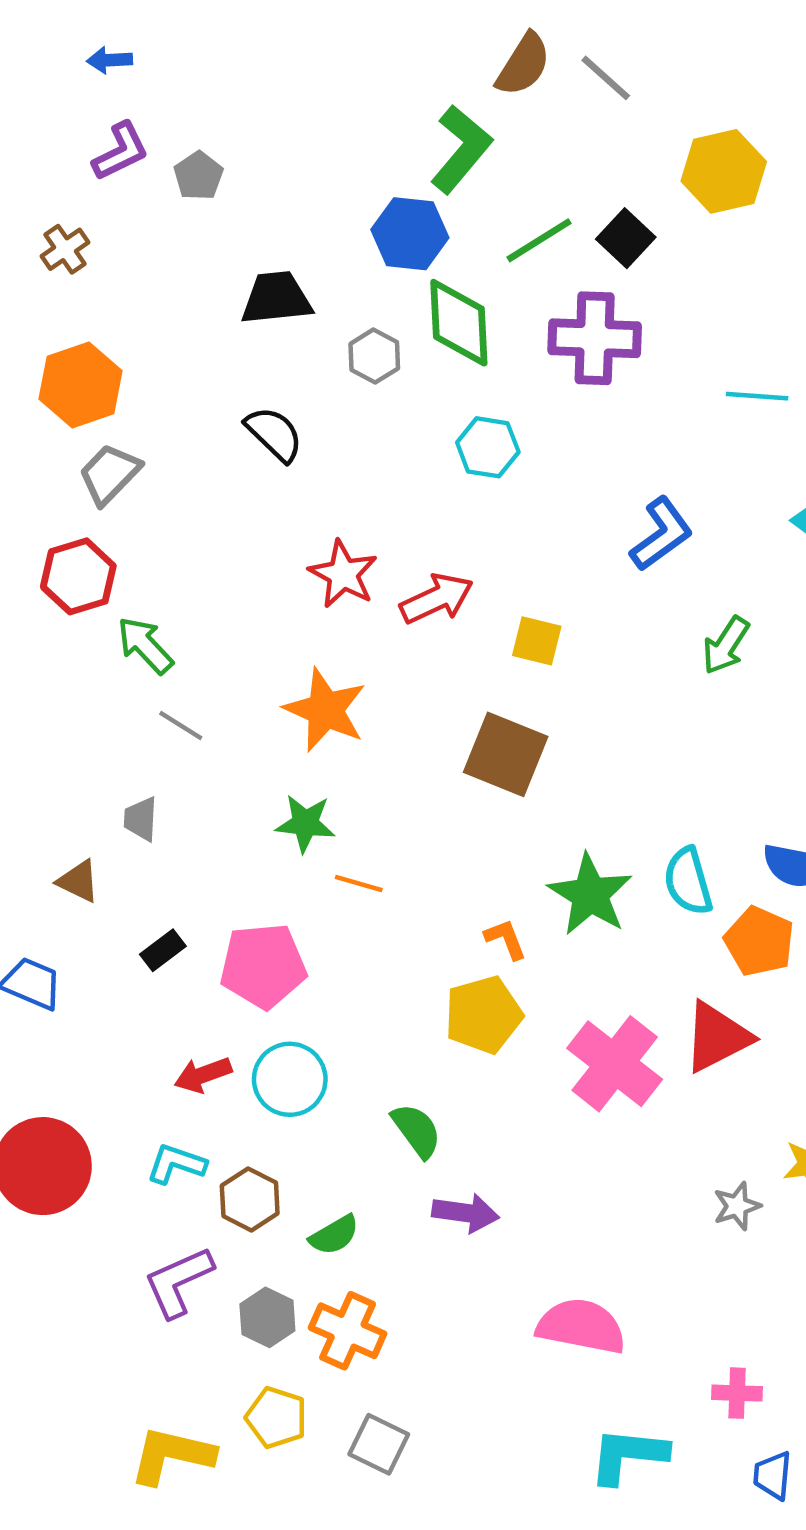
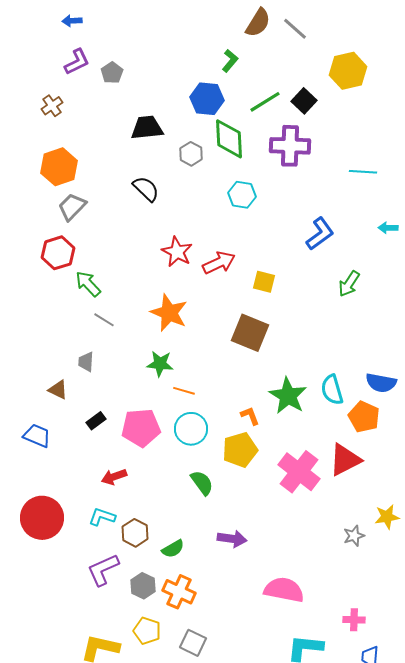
green L-shape: (461, 149) -> (230, 61), size x0.6
cyan circle: (290, 1079) -> (191, 429), moved
green semicircle: (417, 1130) -> (202, 483), moved

